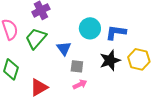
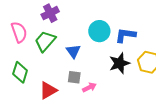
gray square: (77, 66) -> (74, 77), moved

